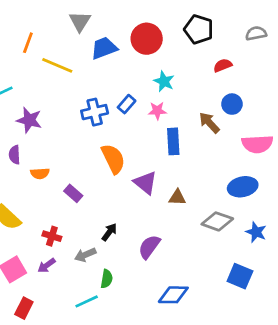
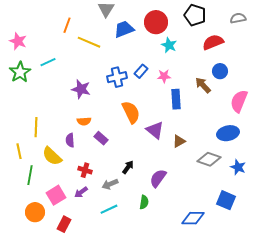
red semicircle: (223, 65) -> (213, 42), size x1.5
cyan star: (164, 81) -> (169, 45), moved
purple star: (29, 120) -> (81, 89), moved
pink semicircle: (257, 144) -> (239, 101), turned 115
purple semicircle: (15, 155) -> (70, 140), moved
orange semicircle: (40, 173) -> (84, 121), moved
brown triangle: (177, 197) -> (179, 141), turned -32
green semicircle: (107, 279) -> (144, 202), moved
blue diamond: (173, 295) -> (193, 218), moved
cyan line: (87, 301) -> (109, 209), moved

